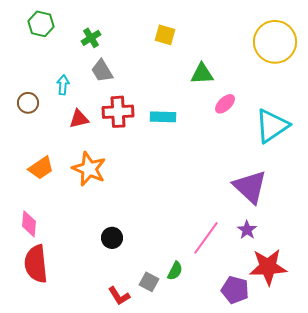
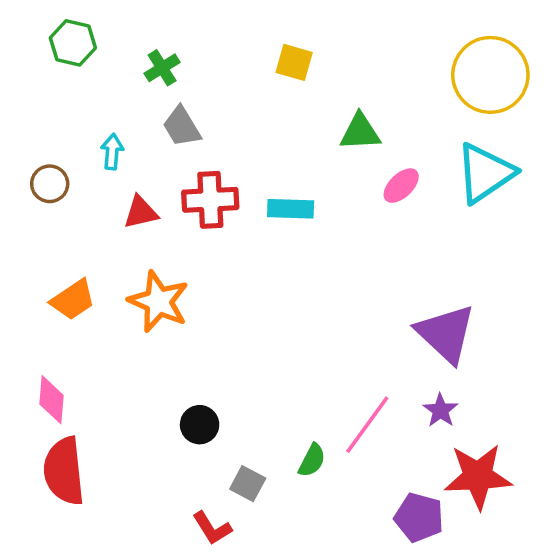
cyan triangle: (272, 126) -> (485, 173), moved
green semicircle: (175, 271) -> (312, 460), moved
gray square: (149, 282) -> (248, 484), moved

